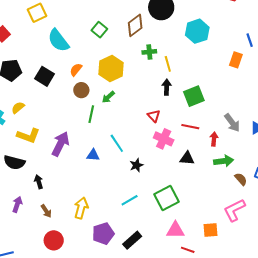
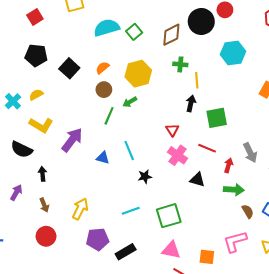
cyan semicircle: (58, 40) -> (107, 28), moved, turned 100

